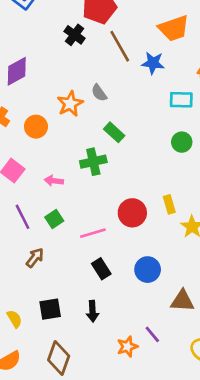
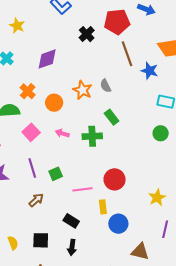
black cross: (75, 35) -> (87, 34), moved
orange star: (70, 104) -> (83, 90), turned -30
pink arrow: (54, 181) -> (62, 133), moved
yellow rectangle: (169, 204) -> (103, 207), moved
black rectangle: (101, 269) -> (71, 221), moved, turned -35

